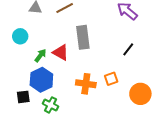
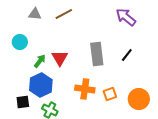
gray rectangle: (83, 37) -> (97, 54), moved
red triangle: (61, 52) -> (60, 58), turned 30
orange square: (111, 79) -> (110, 94), moved

